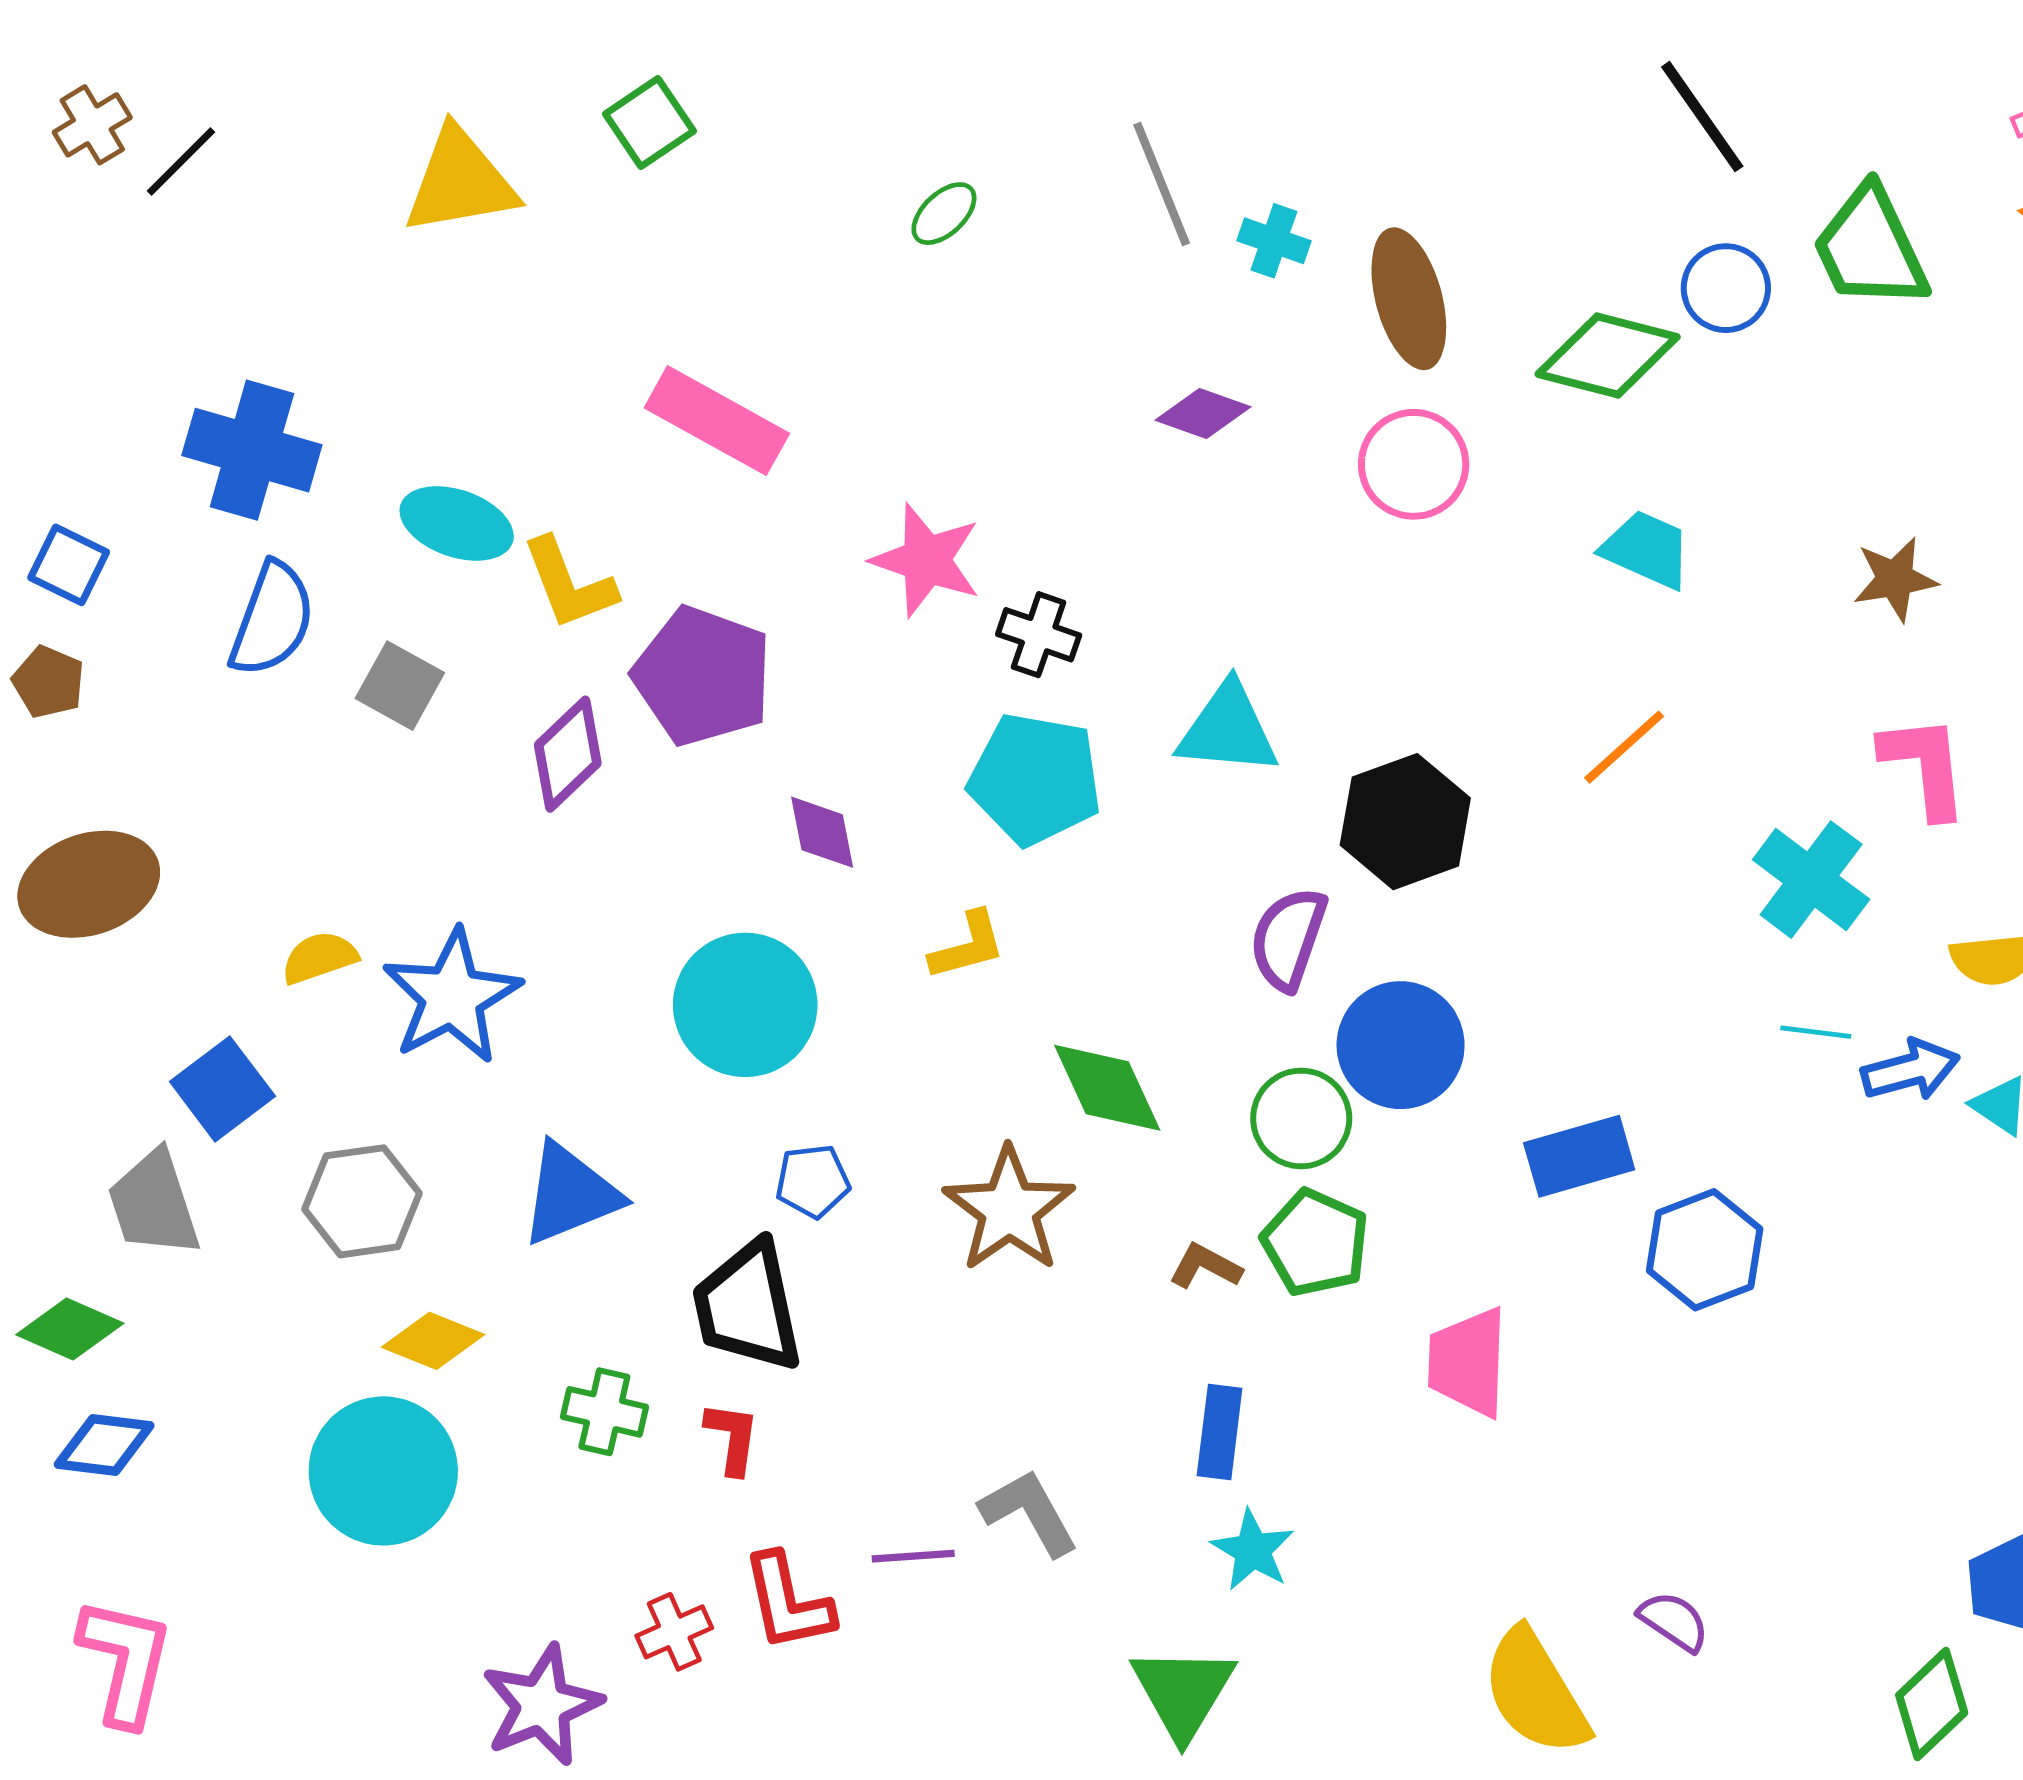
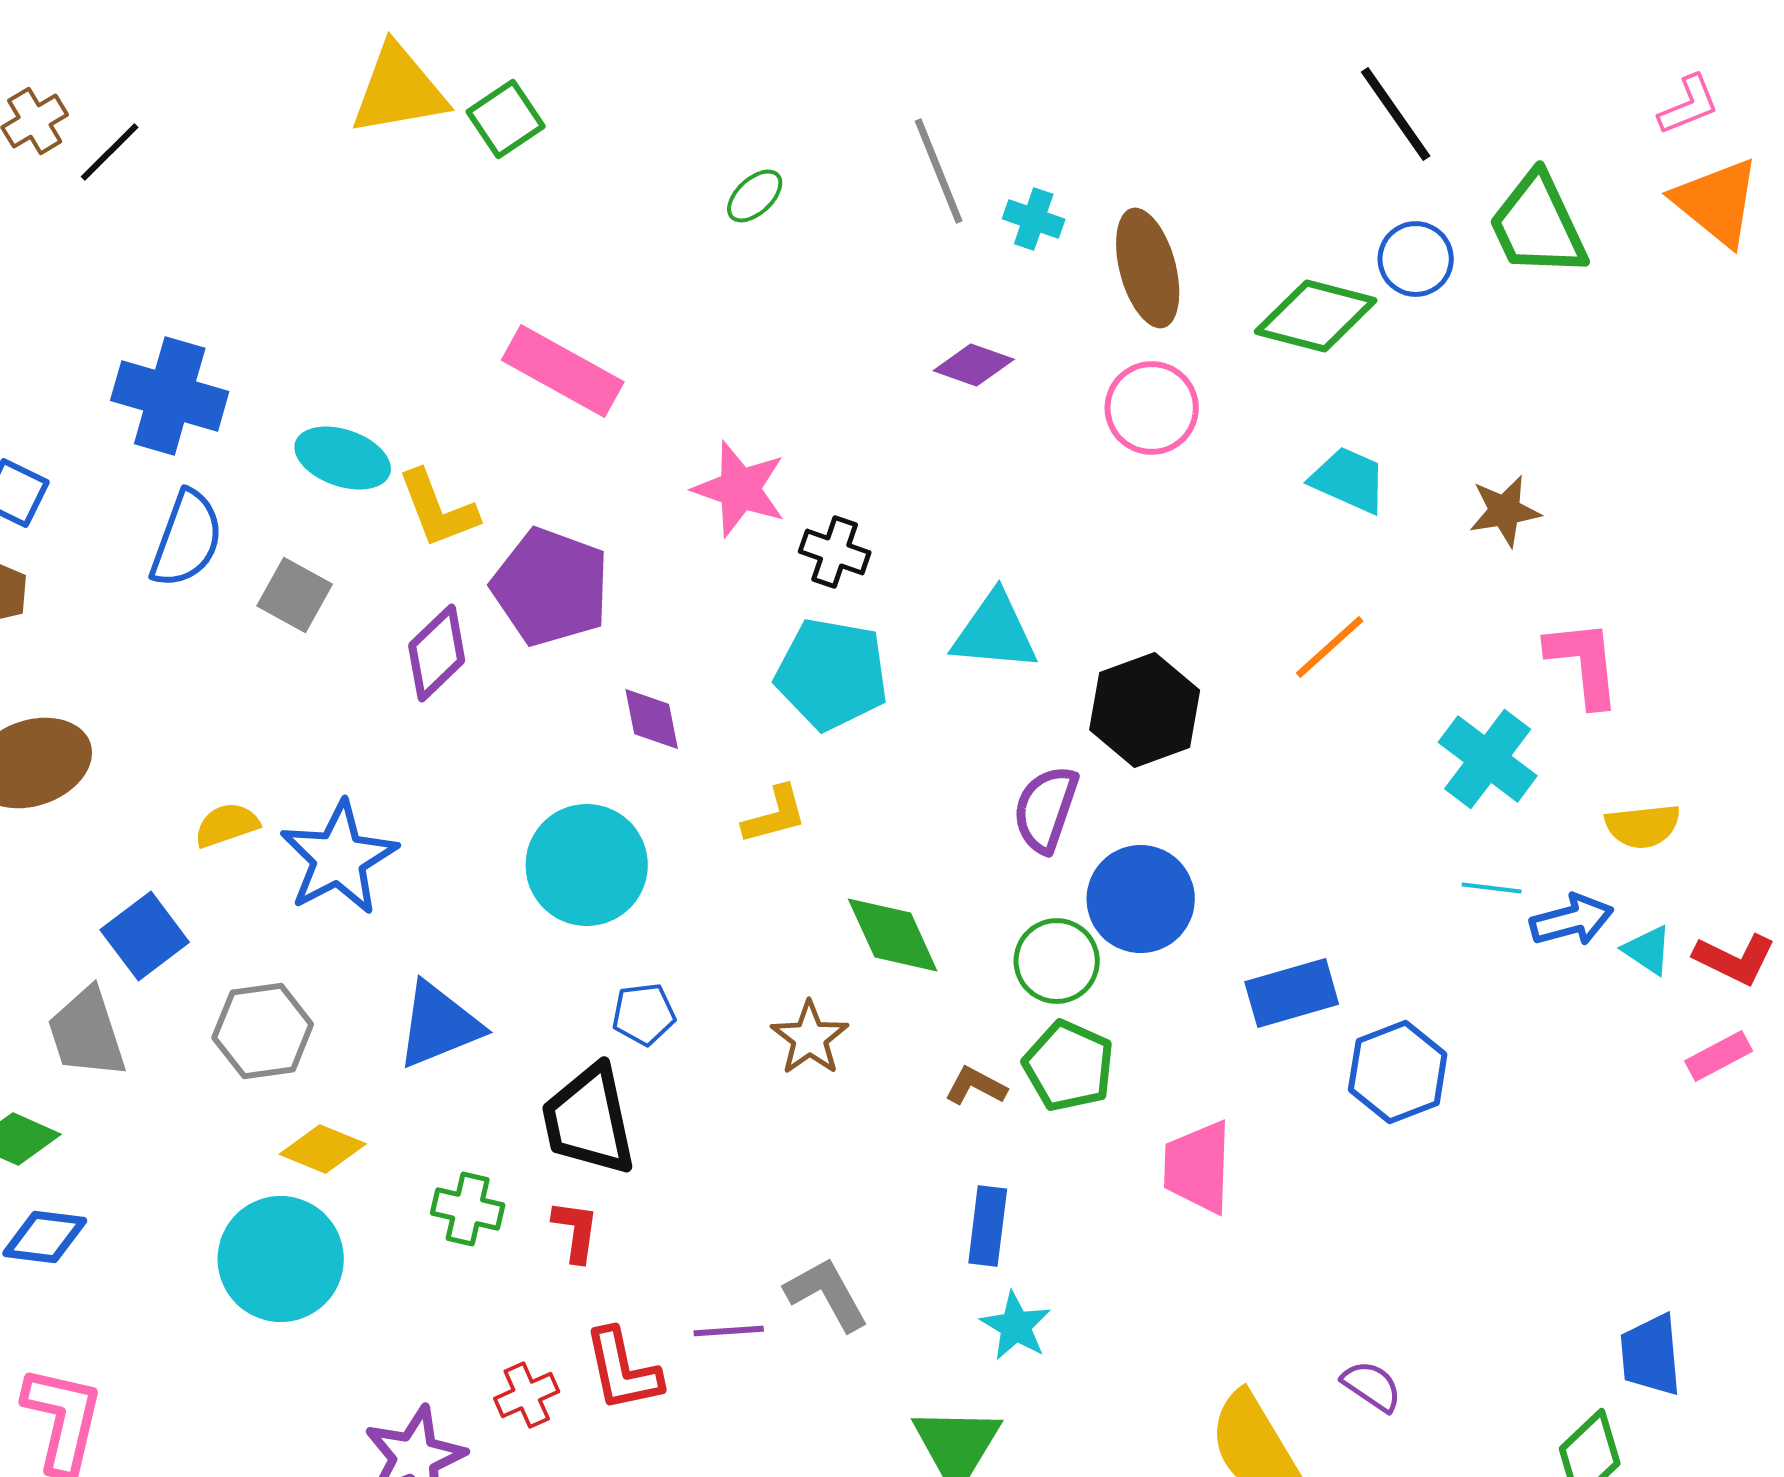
yellow triangle: (460, 182) -> (399, 90), moved
brown star: (1895, 579) -> (1505, 511), moved
brown star: (1009, 1210) -> (810, 1038), size x0.7

